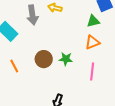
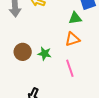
pink line: (92, 71) -> (70, 68), turned -30

